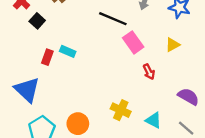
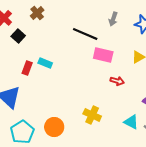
pink rectangle: (133, 42) -> (103, 55), turned -42
red arrow: (149, 72) -> (117, 81), turned -48
cyan triangle: (153, 120) -> (131, 122), moved

